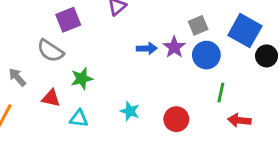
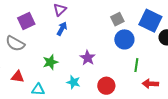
purple star: (174, 47) -> (88, 58), moved
blue arrow: (147, 48) -> (62, 29), moved, turned -56
green star: (82, 79) -> (50, 62), moved

